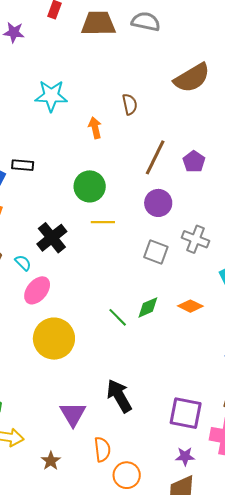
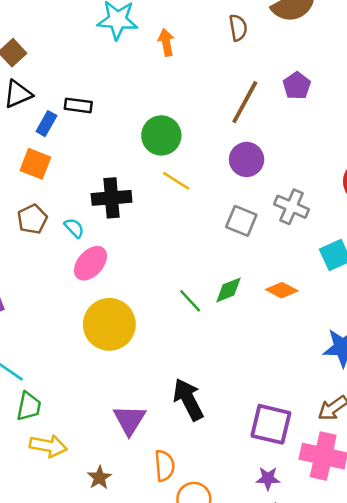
brown semicircle: (130, 104) -> (238, 28), moved
orange arrow: (95, 128) -> (166, 42), moved
purple pentagon: (194, 162) -> (297, 86), moved
yellow line: (103, 222) -> (176, 181), turned 30
black cross: (52, 238) -> (112, 198), turned 32

